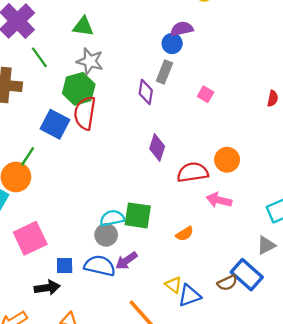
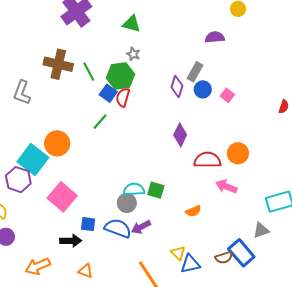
blue circle: (172, 43) -> (203, 89), moved
green line: (39, 57) -> (89, 72), moved
gray star: (90, 61) -> (133, 54), size x0.6
red semicircle: (85, 113) -> (123, 97), size x0.7
blue square: (55, 124) -> (108, 93), moved, size x0.7
green line: (28, 156) -> (100, 122), moved
green square: (138, 215) -> (156, 190), size x0.7
pink square: (30, 238) -> (62, 197), turned -32

